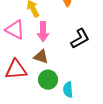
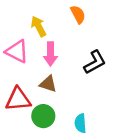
green circle: (48, 80) -> (43, 116), moved

